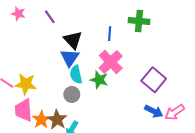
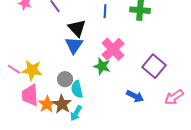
blue line: (110, 34) -> (105, 11), moved
cyan semicircle: (76, 75) -> (77, 89), moved
gray circle: (72, 94) -> (65, 79), moved
blue arrow: (154, 111) -> (135, 96), moved

